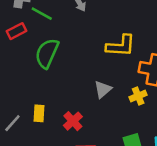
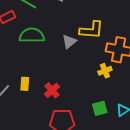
green semicircle: (47, 53) -> (32, 35), turned 65
gray triangle: (103, 89) -> (69, 42), moved

